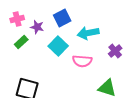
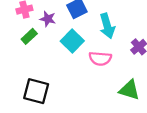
cyan arrow: (88, 33) -> (107, 26), turned -95

